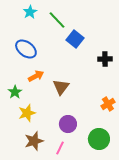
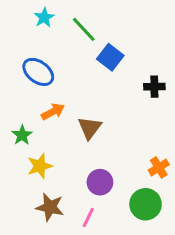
orange cross: (108, 104) -> (159, 167), moved
brown star: (34, 141) -> (50, 207), turned 30

